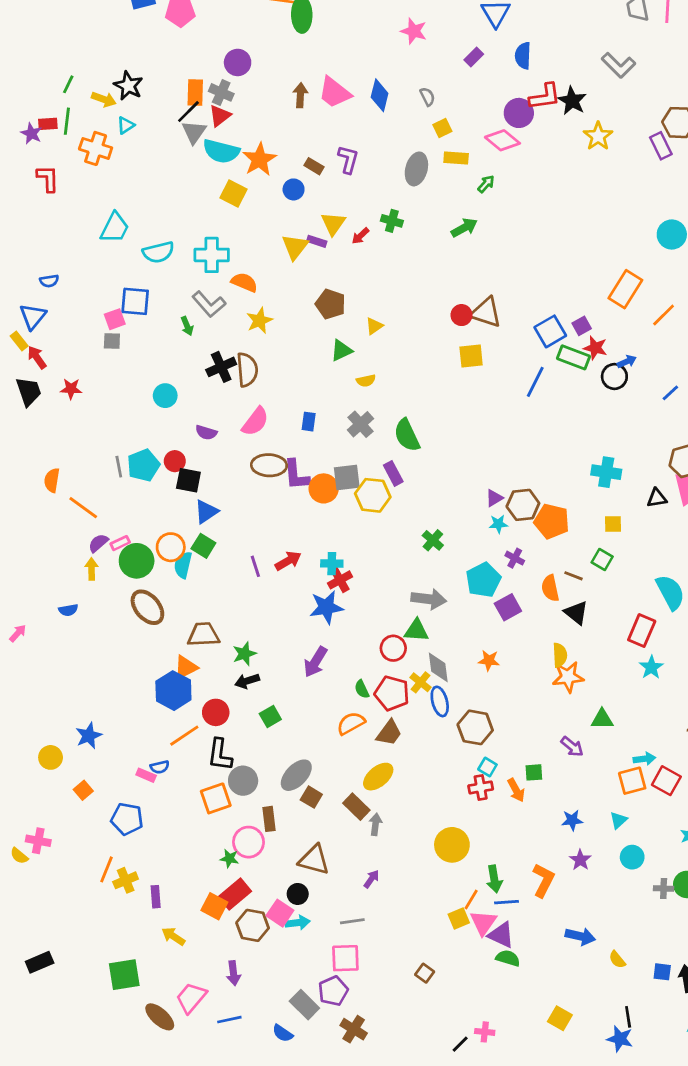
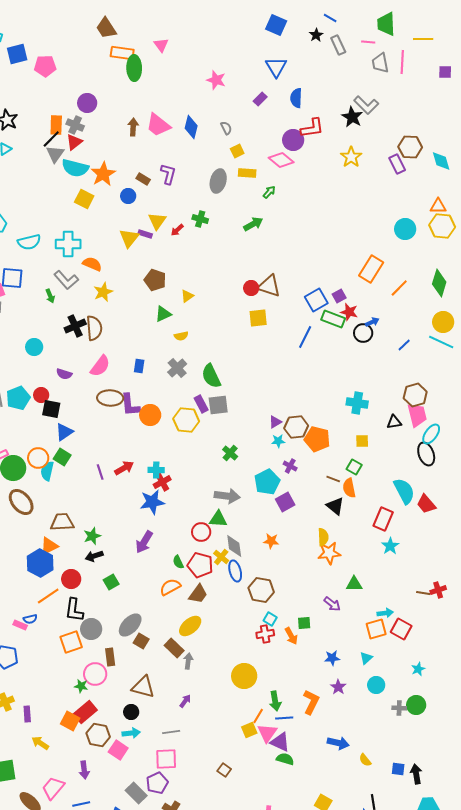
black star: (572, 101) -> (352, 117), moved
gray square: (347, 478) -> (218, 405), moved
orange semicircle: (550, 588) -> (349, 488), moved
pink square: (280, 913) -> (118, 750), moved

